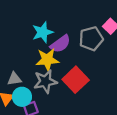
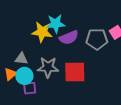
yellow star: (47, 60) -> (42, 32), moved
red square: (76, 80) -> (75, 72), turned 30

